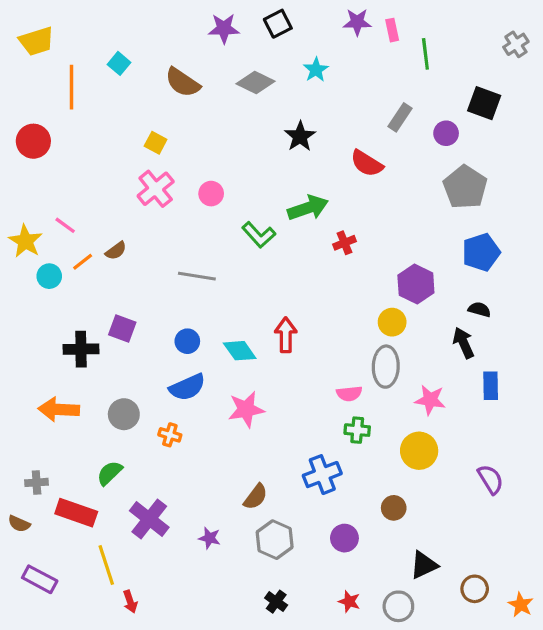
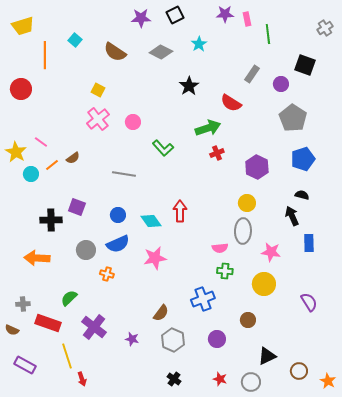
green arrow: (308, 208) -> (208, 128), moved
purple hexagon: (416, 284) -> (257, 167), moved
gray circle: (124, 414) -> (86, 250), moved

